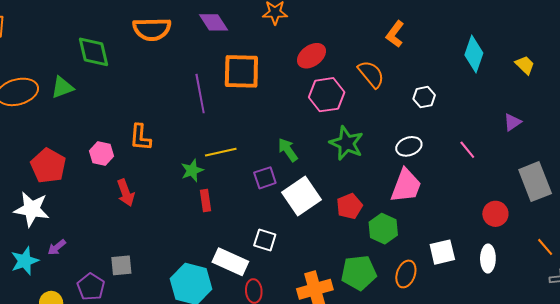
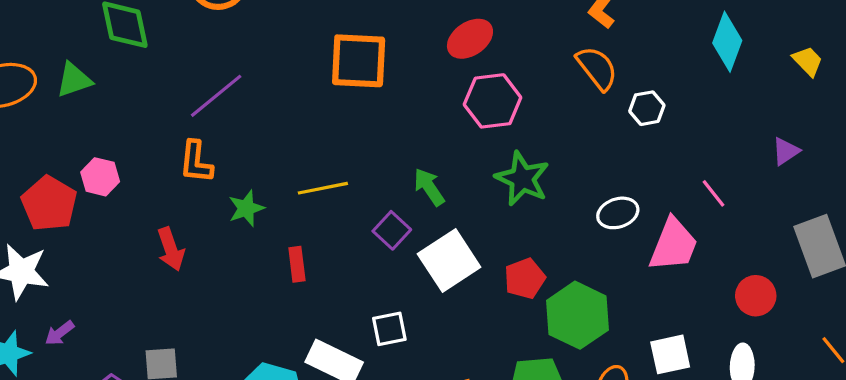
orange semicircle: (371, 74) -> (597, 68), moved
purple line: (200, 94) -> (216, 96), moved, turned 60
white ellipse: (409, 146) -> (618, 213), moved
pink hexagon: (102, 154) -> (100, 177), moved
green star: (192, 170) -> (246, 208), moved
purple square: (265, 178) -> (392, 230), turned -30
pink trapezoid: (406, 186) -> (674, 245), moved
green hexagon: (383, 229) -> (577, 315), size x1.4
white square: (265, 240) -> (389, 329), turned -30

